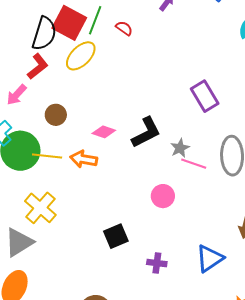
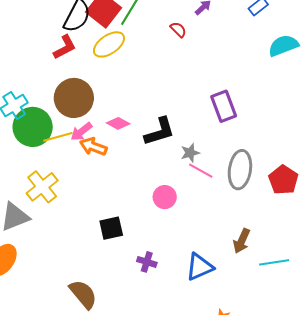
red semicircle: (124, 28) -> (178, 30), moved
pink arrow: (16, 95) -> (81, 132), moved
brown circle: (56, 115) -> (74, 98), size x1.8
yellow line: (47, 156) -> (58, 137), turned -32

